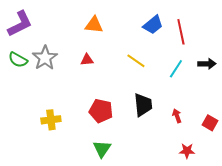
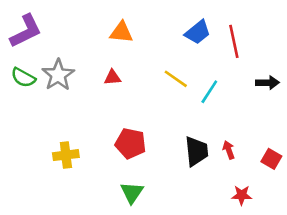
cyan line: (176, 69) -> (209, 92), moved
black trapezoid: (143, 105) -> (196, 151), moved

